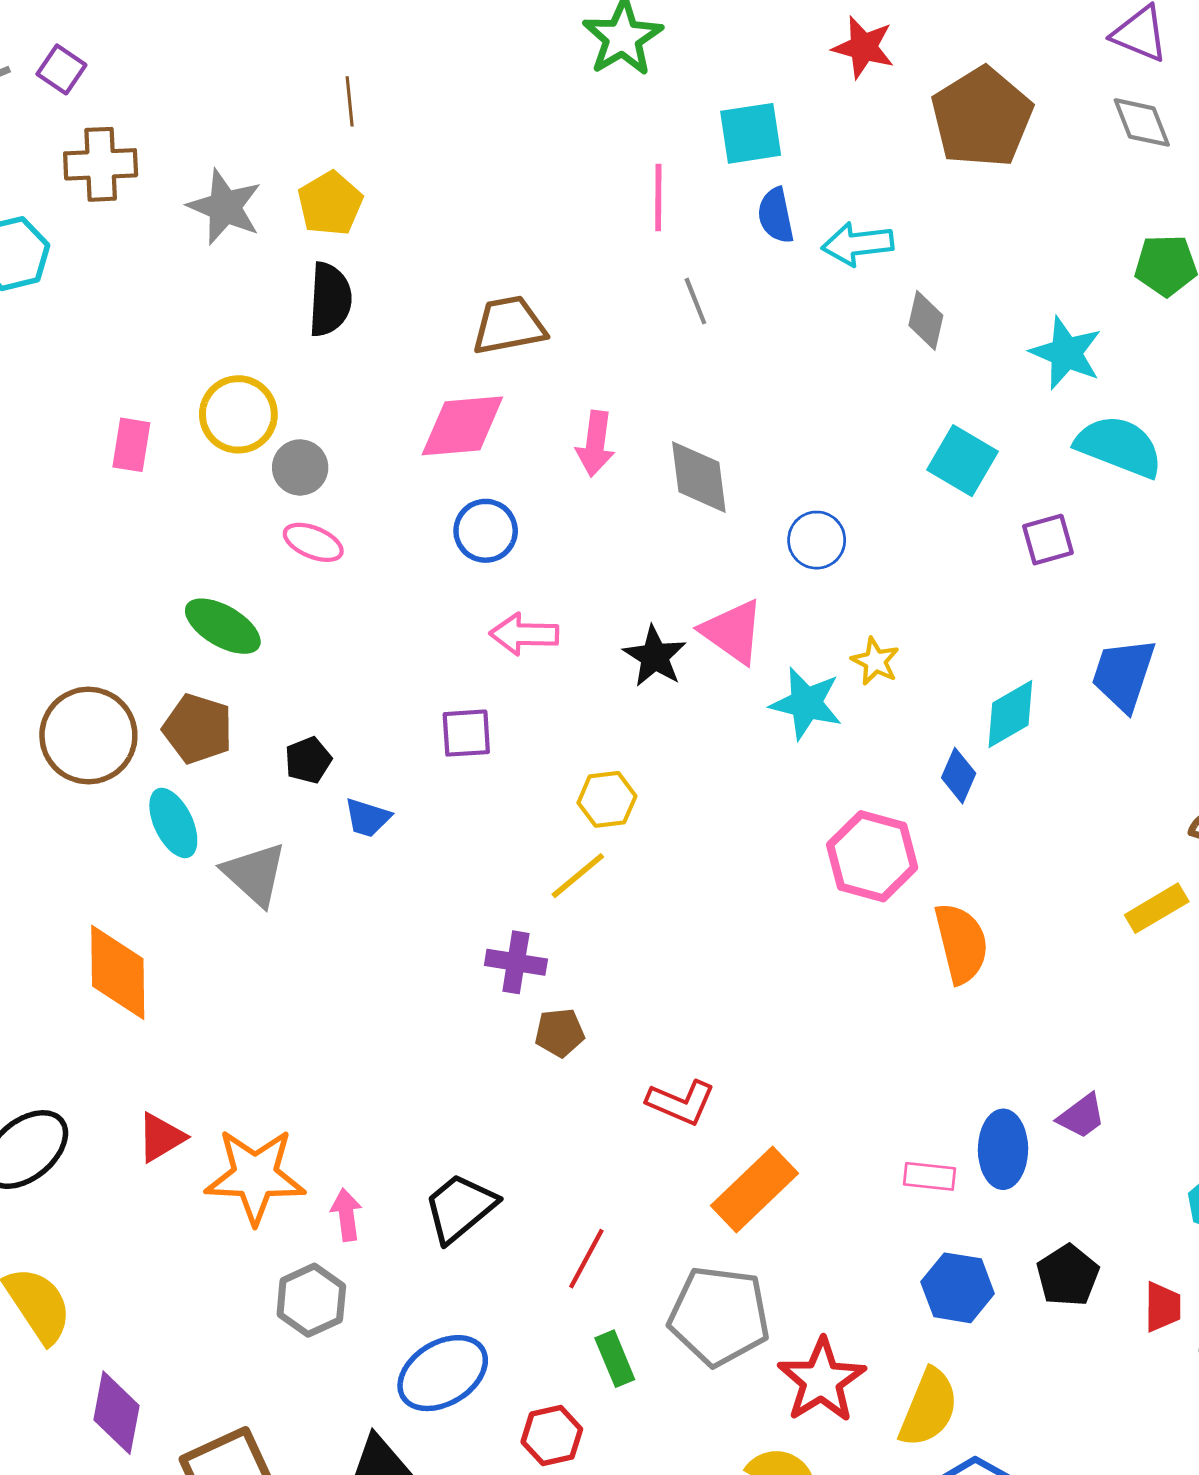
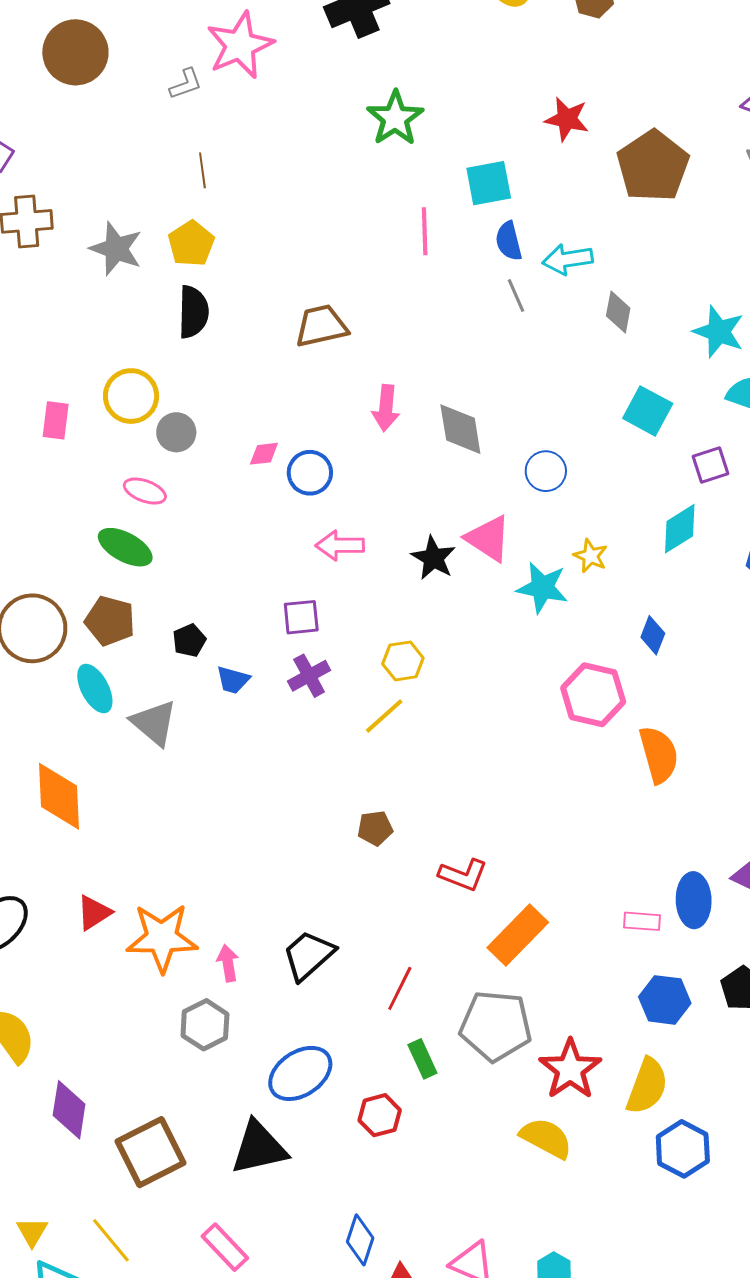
gray line: (695, 301) -> (516, 296), moved
pink diamond: (462, 426) -> (264, 454), moved, size x0.5
pink ellipse: (313, 542) -> (145, 491), moved
cyan diamond: (1010, 714) -> (680, 529), moved
purple cross: (516, 962) -> (309, 676), moved, turned -36

